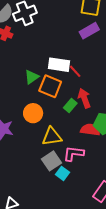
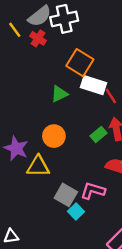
orange square: (50, 86) -> (80, 63), moved
yellow triangle: (52, 137) -> (38, 166), moved
gray square: (51, 161) -> (66, 195), turned -36

